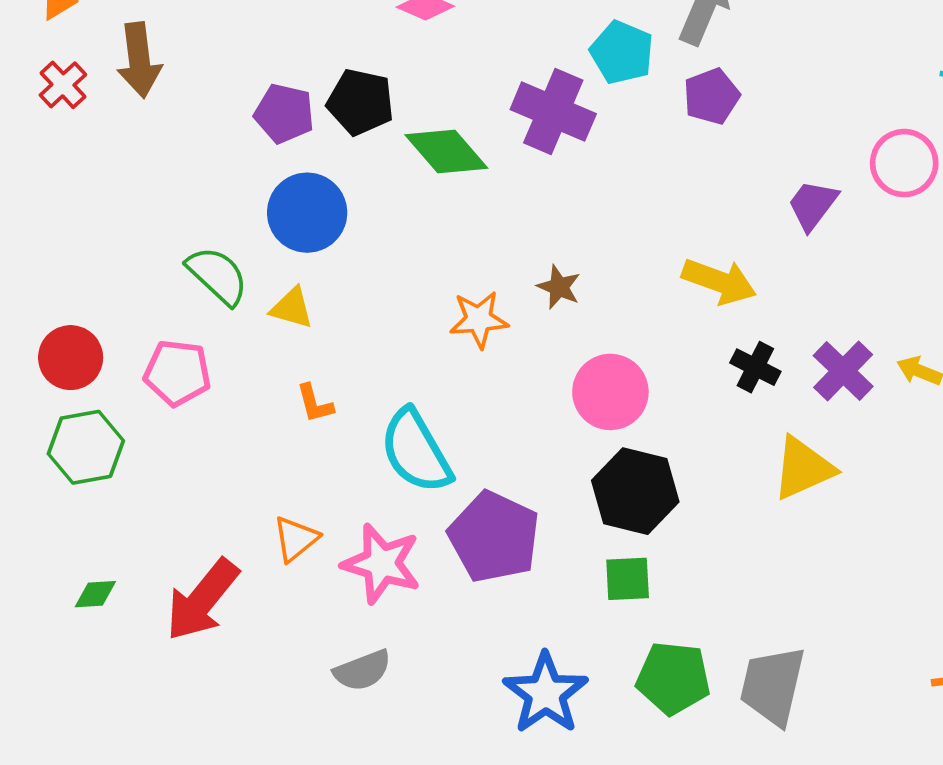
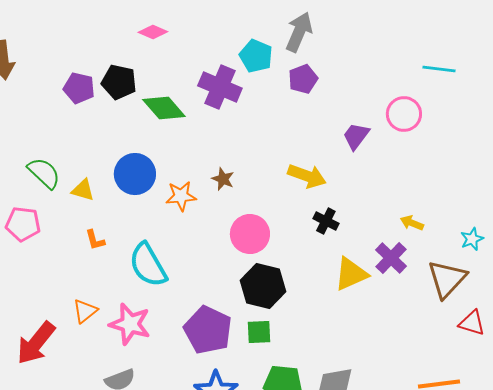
blue circle: (307, 213) -> (135, 174), moved
purple cross: (843, 371) -> (391, 258), moved
purple pentagon: (494, 537) -> (208, 330), moved

